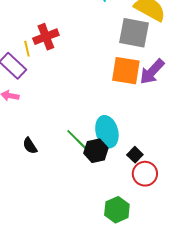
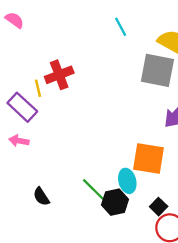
orange square: (126, 71) -> (149, 159), moved
cyan ellipse: (107, 132) -> (127, 181), size x0.7

